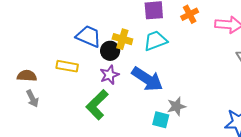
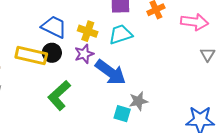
black circle: (110, 51) -> (52, 53), moved
yellow rectangle: (67, 66) -> (31, 56), size x1.4
purple star: (109, 75) -> (84, 54), moved

